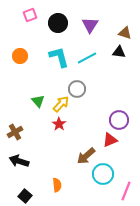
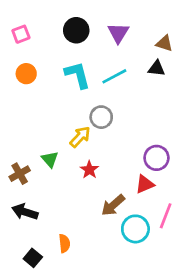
pink square: (30, 15) -> (21, 34), moved
green triangle: (38, 101) -> (50, 159), moved
red star: (59, 124) -> (89, 170), moved
orange semicircle: (57, 185) -> (64, 243), moved
pink line: (126, 191) -> (166, 216), moved

